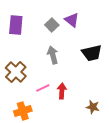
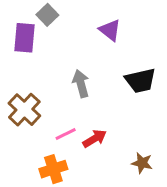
gray square: (52, 25) -> (47, 15), moved
red arrow: (62, 91) -> (95, 139), turned 56
orange cross: (23, 111) -> (53, 169), moved

